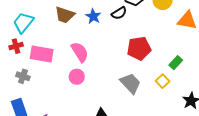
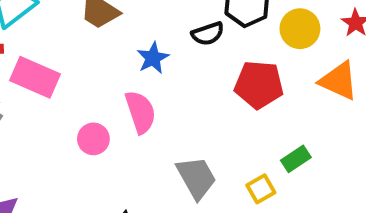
blue star: (93, 16) -> (153, 58), moved
red pentagon: (139, 48) -> (259, 85), moved
pink semicircle: (80, 52) -> (140, 112), moved

